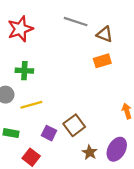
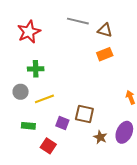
brown square: (74, 125) -> (84, 114), turned -36

